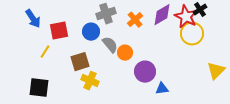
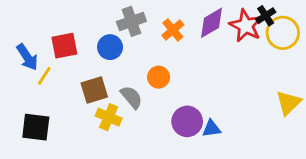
blue arrow: (33, 19) -> (27, 57), moved
yellow circle: (192, 34) -> (283, 33), moved
gray semicircle: (110, 45) -> (131, 97), moved
purple circle: (145, 72) -> (187, 121), moved

